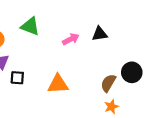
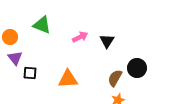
black triangle: (100, 34) -> (107, 41), moved, turned -49

